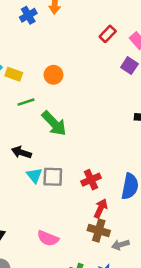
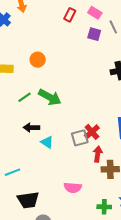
green line: (26, 102) -> (24, 97), moved
gray square: (53, 177) -> (80, 138), moved
red arrow: (101, 208) -> (98, 154), moved

